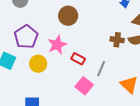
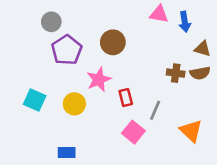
purple pentagon: (26, 37) -> (67, 50), moved
red rectangle: (78, 59) -> (126, 97), turned 48

